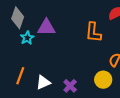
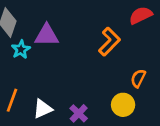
orange L-shape: (93, 32) -> (109, 42), turned -140

